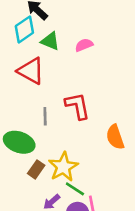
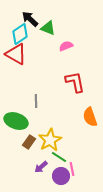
green triangle: (50, 41) -> (48, 28), moved
red triangle: (31, 71) -> (16, 54), moved
red L-shape: (78, 106) -> (75, 82), moved

